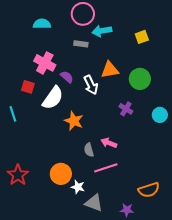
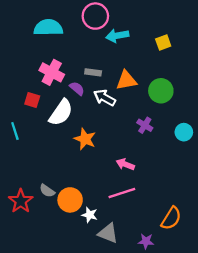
cyan semicircle: (42, 24) -> (48, 28), size x1.4
gray rectangle: (81, 44) -> (93, 72), moved
white arrow: (91, 85) -> (105, 98), turned 144
gray semicircle: (89, 150) -> (47, 191), moved, turned -40
orange semicircle: (149, 190) -> (171, 218), turned -40

